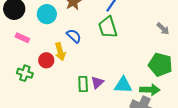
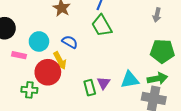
cyan circle: (47, 14) -> (39, 41), moved
gray arrow: (163, 29) -> (157, 15), turned 72
red circle: (46, 60) -> (48, 72), size x1.6

